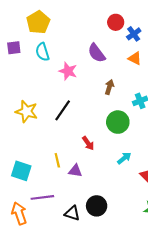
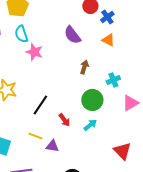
pink star: (68, 71) -> (34, 52), moved
black line: (63, 110) -> (40, 105), moved
cyan arrow: (124, 158) -> (90, 125), moved
yellow line: (57, 160) -> (35, 136), turned -56

